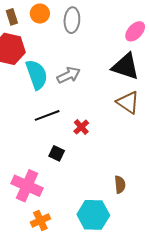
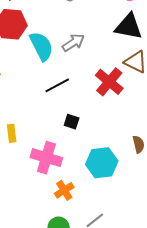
red cross: (81, 127) -> (109, 82), moved, size x1.8
cyan hexagon: (93, 215) -> (102, 163), moved

